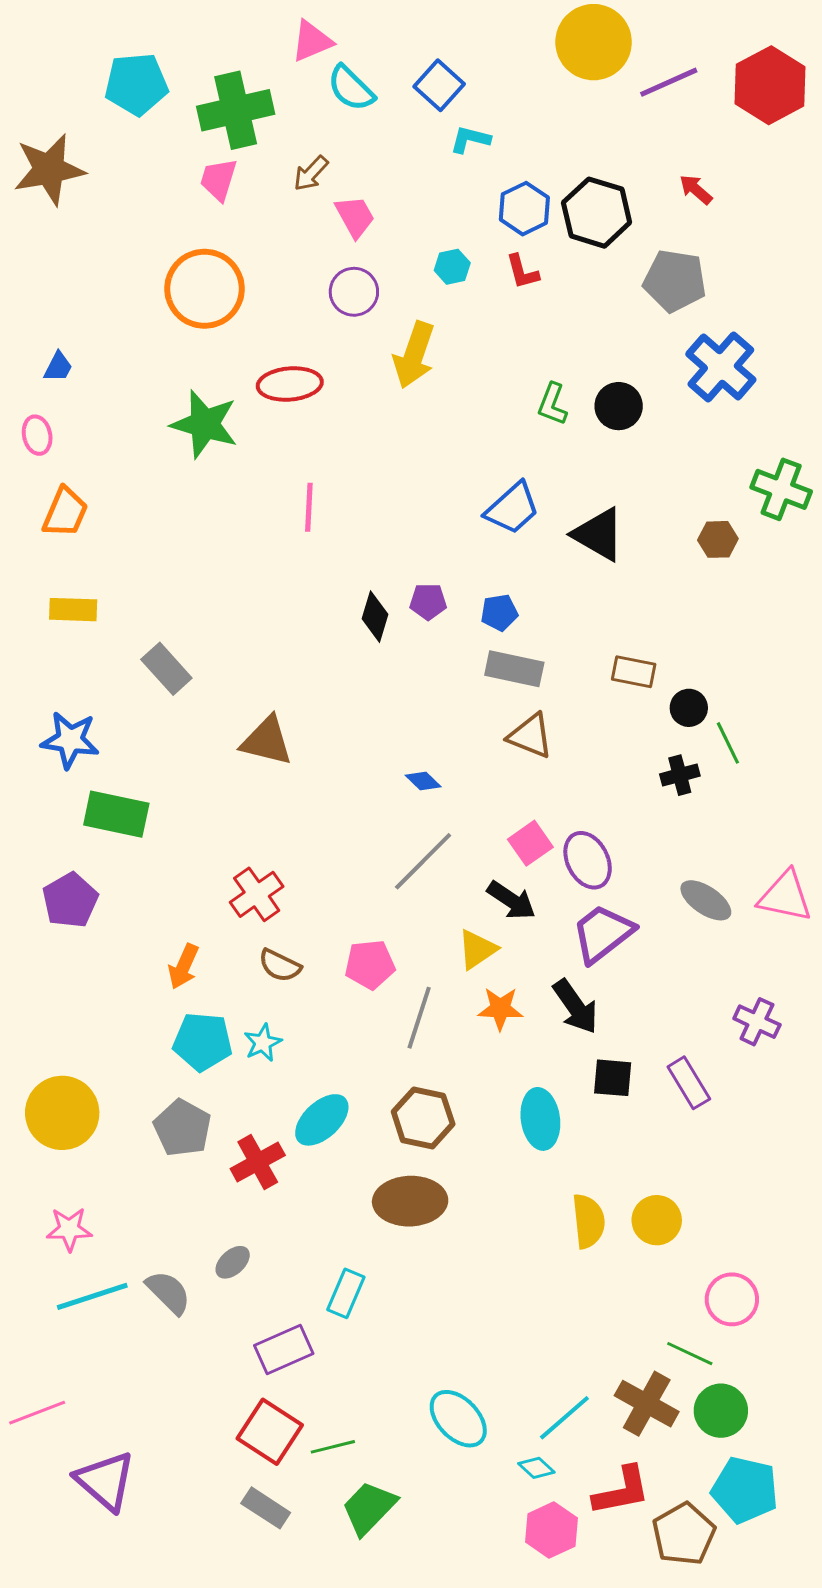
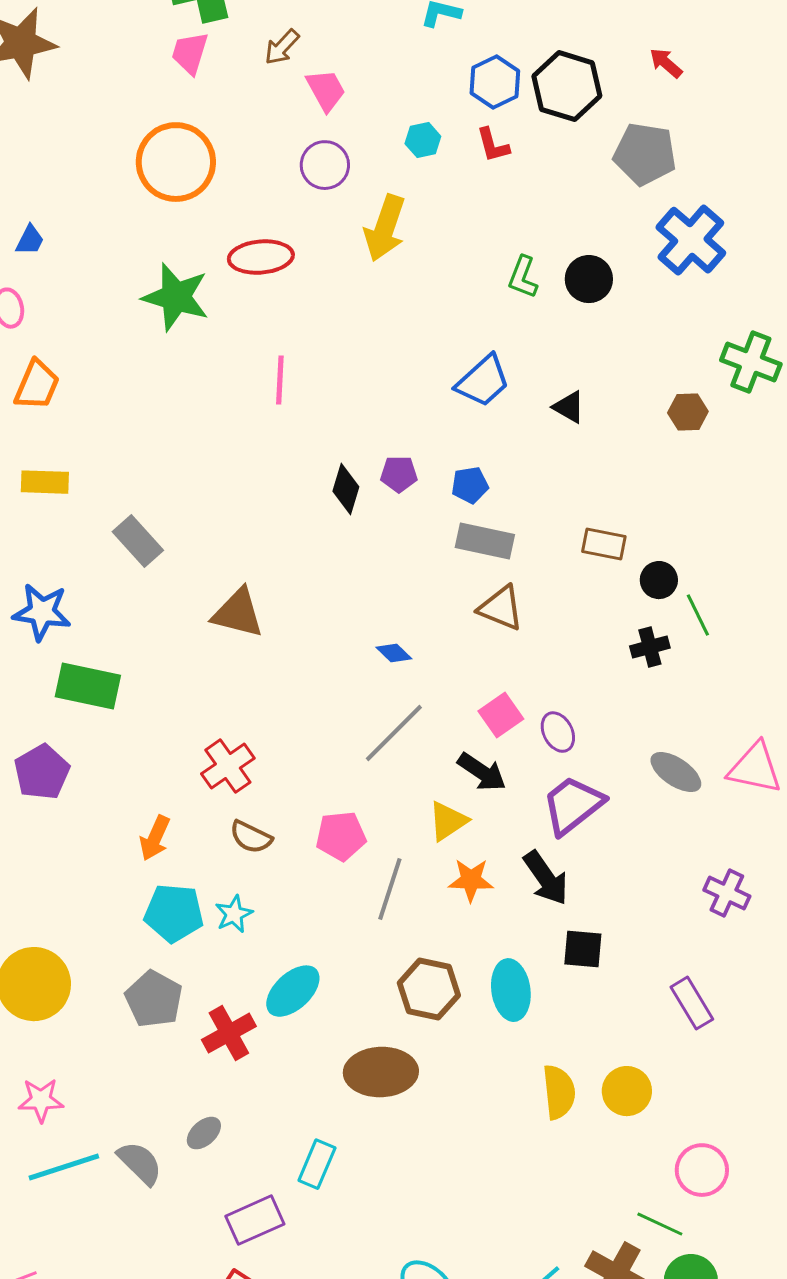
black triangle: (599, 534) -> (569, 407), size x0.6
purple ellipse: (588, 860) -> (558, 732), size x0.7
purple rectangle: (689, 1083) -> (692, 1003), moved
brown hexagon: (423, 1118) -> (429, 989), moved

